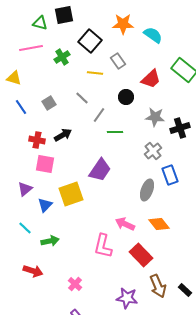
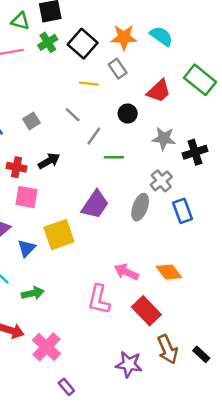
orange star: (123, 24) -> (124, 37), moved
green cross: (62, 57) -> (48, 42), moved
gray ellipse: (147, 190) -> (140, 207), moved
pink cross: (75, 284) -> (46, 347), moved, size x1.6

